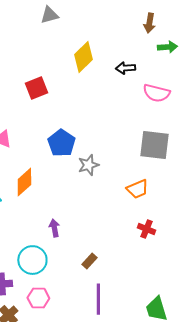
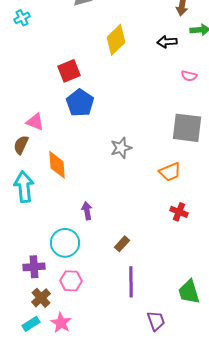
black arrow: (125, 68) -> (167, 42), moved
pink semicircle: (156, 93) -> (189, 76), size x0.6
blue pentagon: (61, 143) -> (80, 103), moved
orange diamond: (24, 182) -> (57, 165), turned -52

